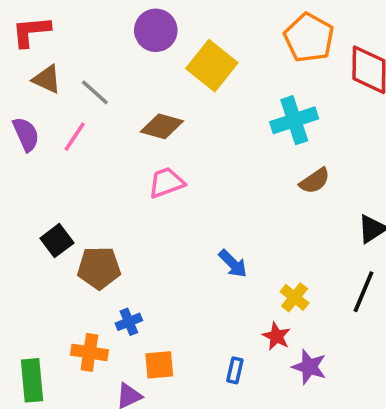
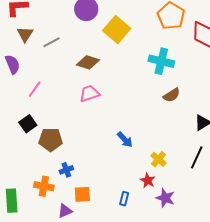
brown triangle: (47, 79) -> (25, 34), turned 36
gray line: (95, 92) -> (51, 42), turned -72
cyan cross: (294, 120) -> (161, 61), turned 30
pink line: (75, 137) -> (35, 89), moved

